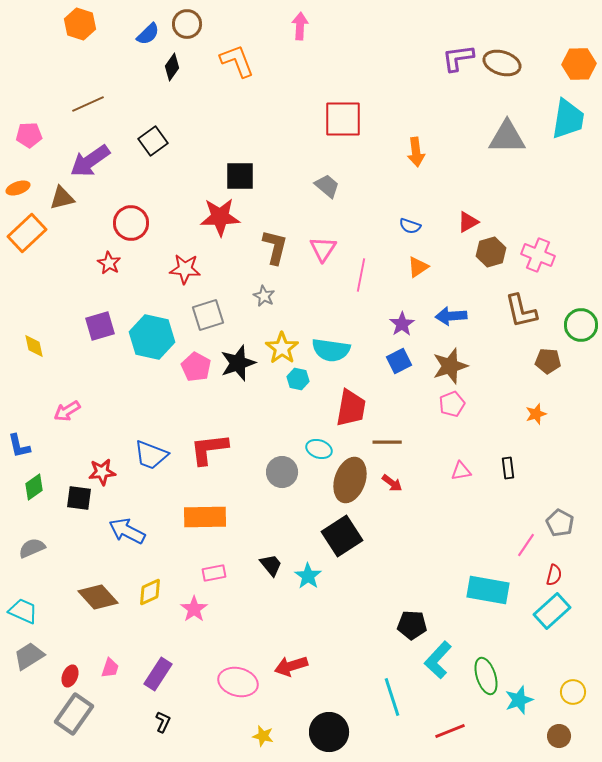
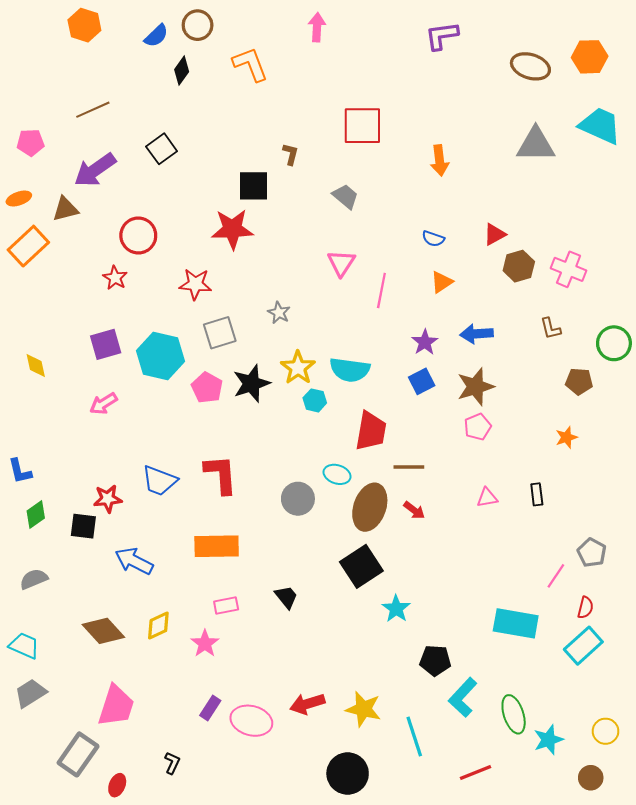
purple L-shape: (458, 58) -> (442, 36), moved
orange hexagon: (579, 64) -> (590, 57), moved
cyan trapezoid: (568, 119) -> (600, 126), turned -75
brown L-shape: (275, 247) -> (291, 154), moved, size x0.6
brown L-shape: (521, 311) -> (551, 329), size x0.6
pink arrow: (67, 411) -> (103, 404), moved
red L-shape: (209, 449) -> (221, 474), turned 93
cyan star: (308, 576) -> (396, 609), moved
pink trapezoid: (110, 668) -> (116, 706), size x2.0
purple rectangle: (158, 674) -> (210, 708), moved, size x0.7
red ellipse: (70, 676) -> (117, 785), moved
yellow star: (263, 736) -> (363, 709), moved, size x1.6

